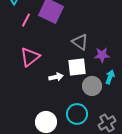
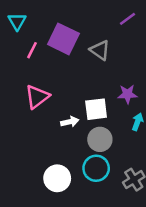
gray triangle: (80, 42) -> (100, 50), moved
gray circle: (92, 86) -> (100, 139), moved

